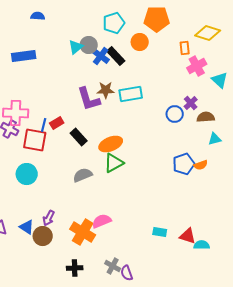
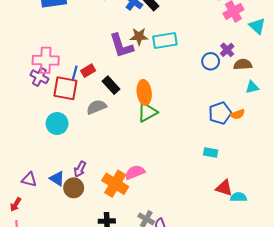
orange ellipse: (111, 144) -> (144, 92), turned -75
gray semicircle: (83, 175) -> (96, 107), moved
cyan rectangle: (160, 232) -> (211, 153), moved

